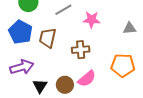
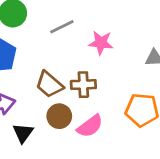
brown trapezoid: (48, 38) -> (49, 84), moved, turned -65
brown circle: (65, 85) -> (59, 116), moved

